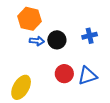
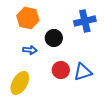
blue cross: (90, 36) -> (85, 21), moved, size x1.5
blue arrow: (37, 41) -> (30, 50), moved

